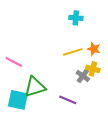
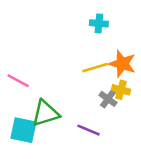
orange star: (94, 49) -> (122, 64), size x1.5

